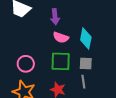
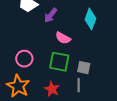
purple arrow: (55, 17) -> (51, 15), moved, turned 35
cyan diamond: (86, 38) -> (90, 19), moved

